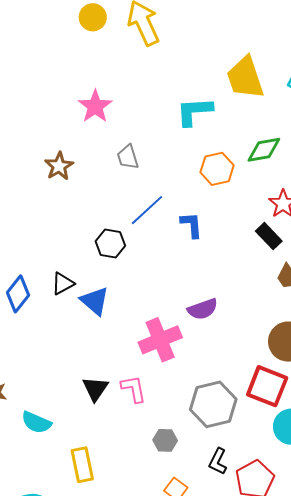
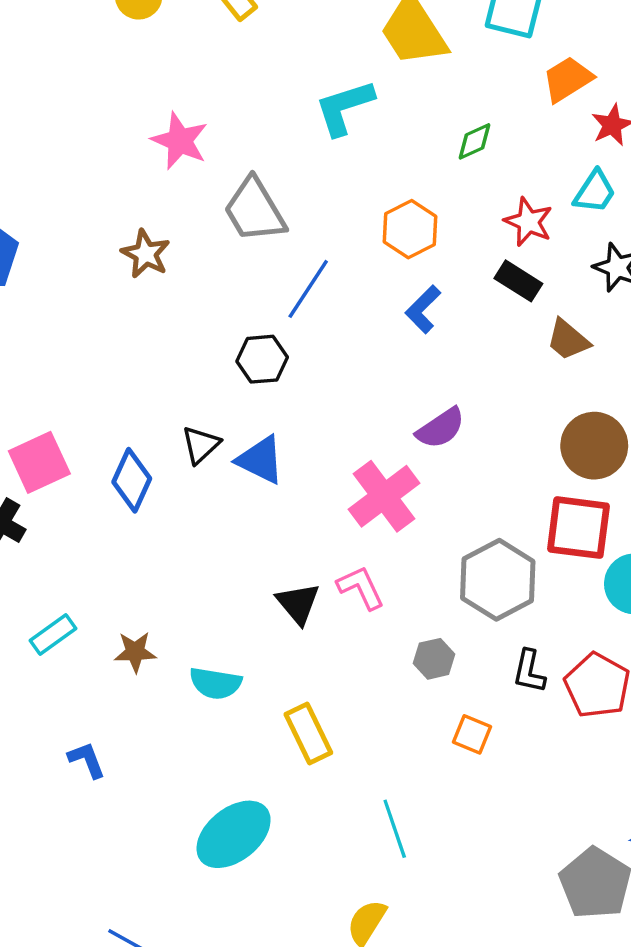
green diamond: (264, 150) -> (475, 141), size x0.7
gray trapezoid: (128, 157) -> (254, 210), size x1.6
orange hexagon: (217, 169) -> (410, 229), moved
blue L-shape: (191, 225) -> (423, 309), moved, turned -116

